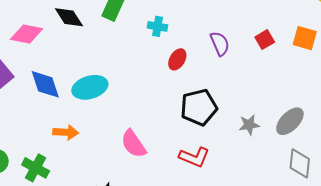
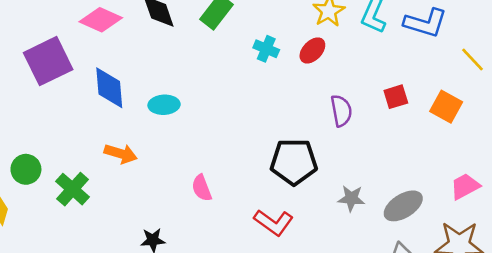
purple semicircle: (220, 44) -> (341, 111), moved
red ellipse: (177, 59) -> (312, 50), moved
cyan ellipse: (90, 87) -> (164, 105), size x0.7
pink semicircle: (133, 144) -> (202, 188), size x0.7

